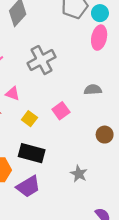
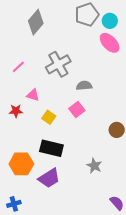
pink ellipse: (99, 38) -> (110, 43), turned -55
gray semicircle: (93, 90) -> (84, 86), moved

